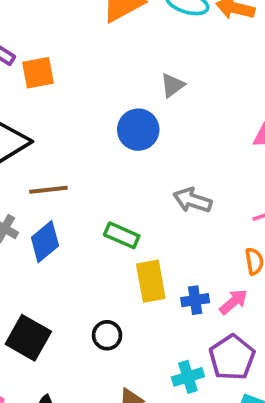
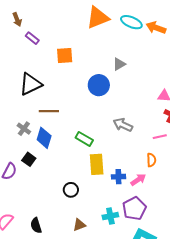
orange square: (38, 73) -> (65, 55), moved
blue diamond: (45, 242) -> (44, 138), turned -40
black square: (28, 338) -> (29, 159), moved, size x0.6

